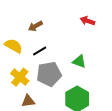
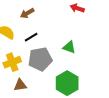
yellow cross: (20, 77) -> (12, 62), turned 30

